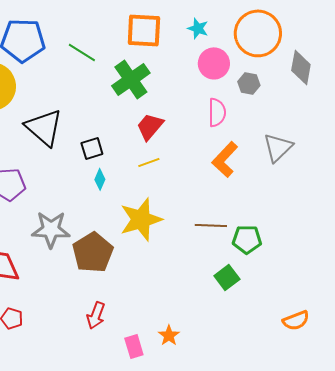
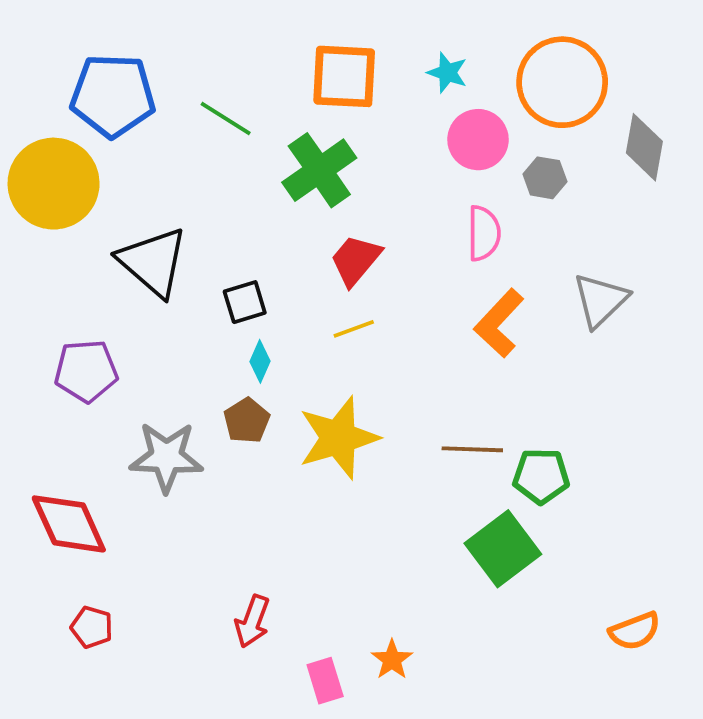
brown pentagon: (93, 252) -> (247, 421), moved, size x0.6
green square: (227, 277) -> (503, 549), size x1.5

